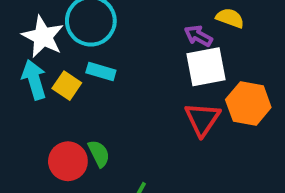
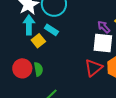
cyan arrow: (34, 80) -> (29, 25), moved
yellow square: (67, 86) -> (38, 41), moved

